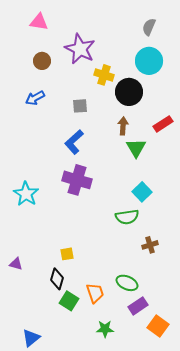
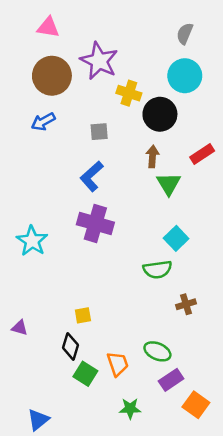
brown circle: (42, 61) -> (52, 76), size x1.8

